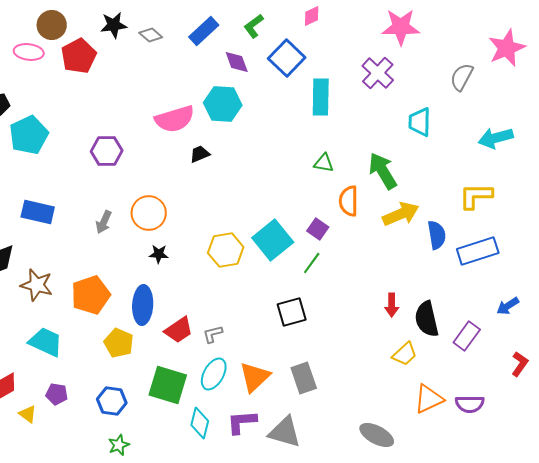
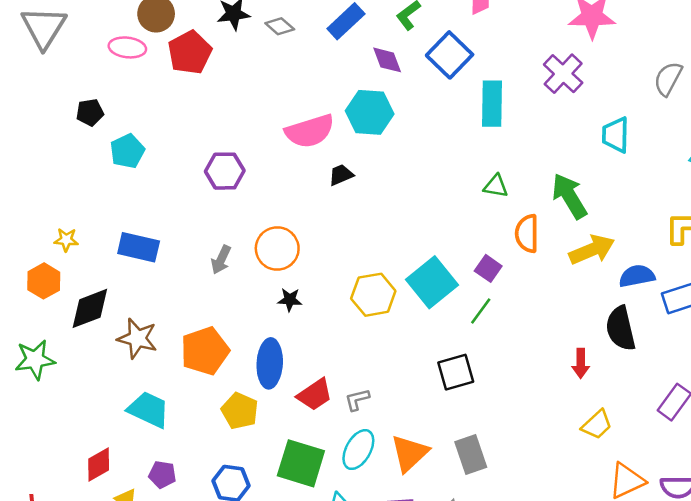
cyan pentagon: (29, 135) -> (127, 151), size x0.7
blue semicircle: (437, 235) -> (637, 276), turned -92
black semicircle: (427, 319) -> (621, 328), moved

